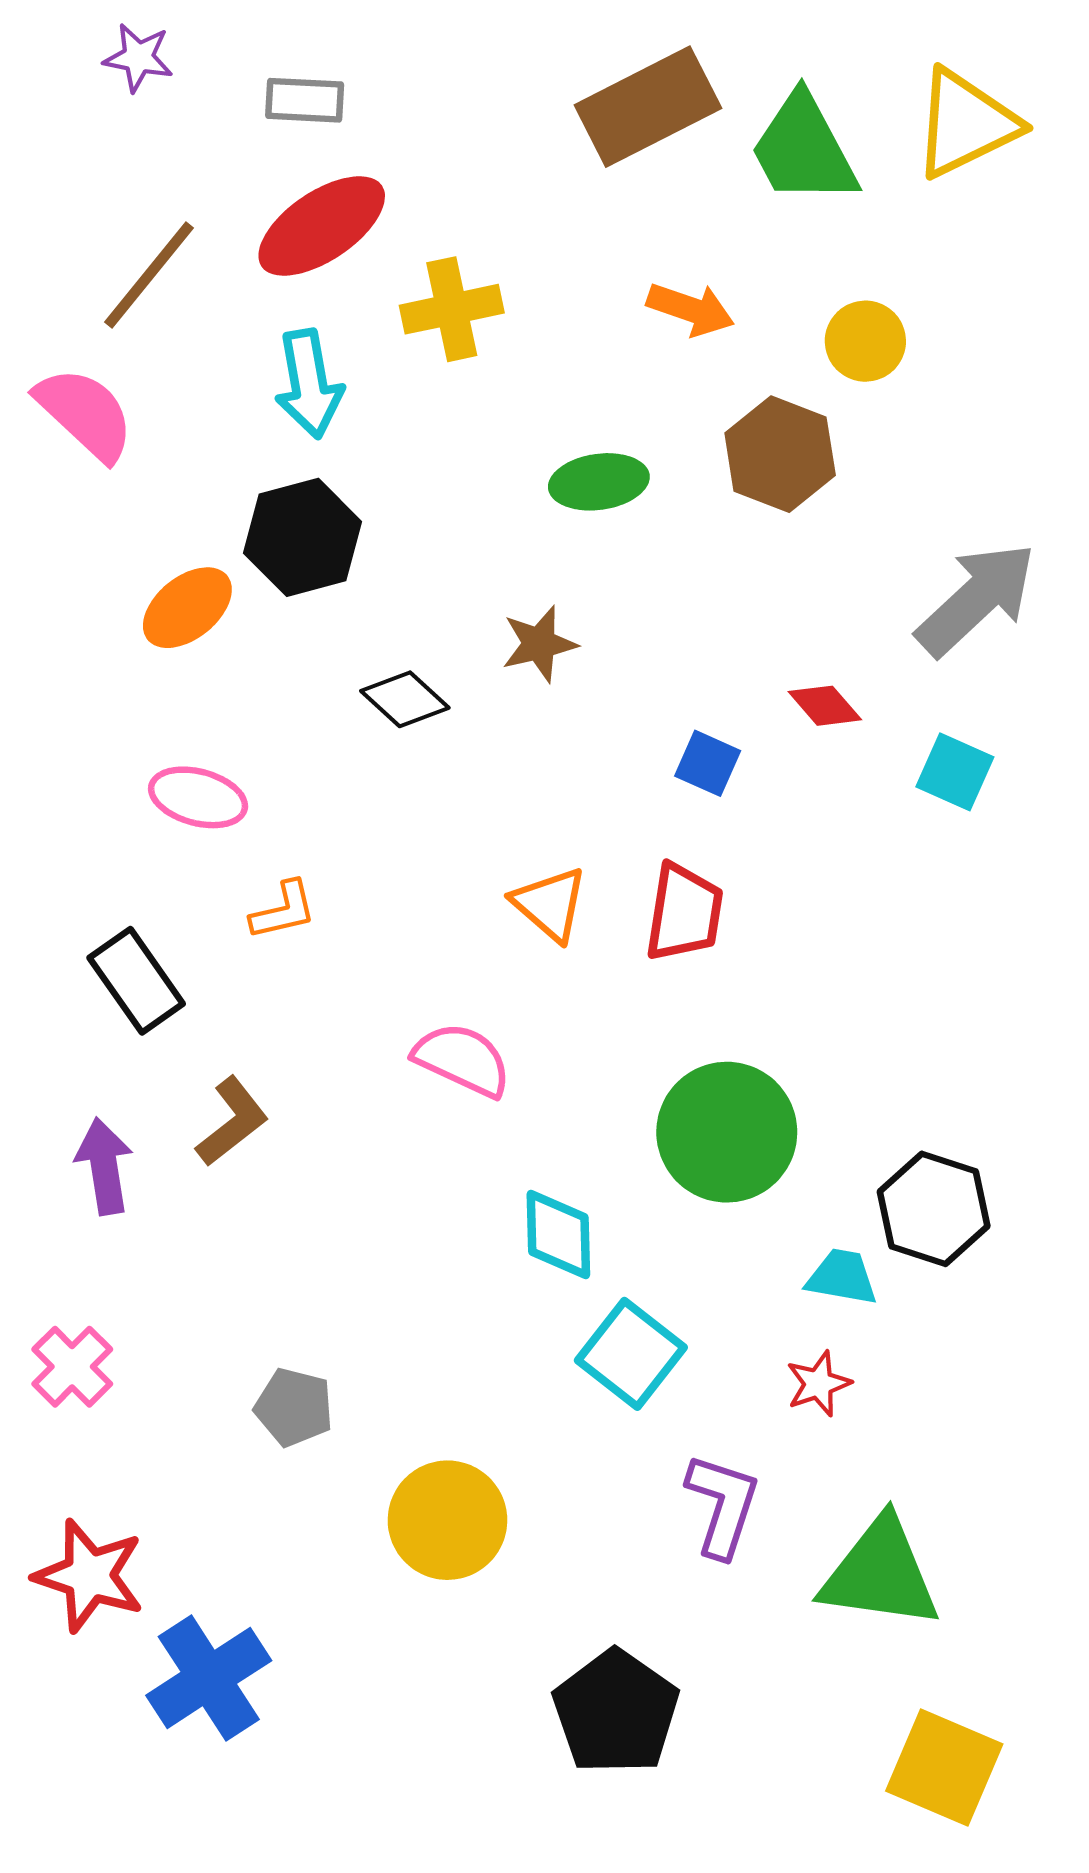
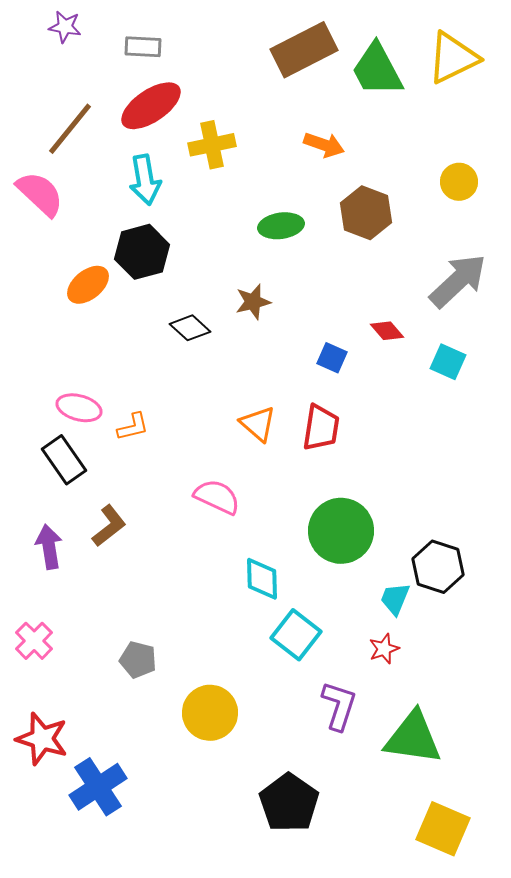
yellow circle: (865, 341) -> (459, 182), moved
pink ellipse: (198, 797) -> (79, 408), moved
cyan trapezoid: (842, 1277) -> (395, 599), turned -78

